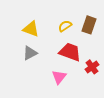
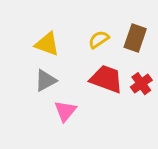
red cross: (92, 67) -> (141, 84), moved
pink triangle: (59, 77) -> (65, 111), moved

